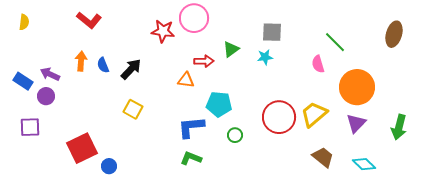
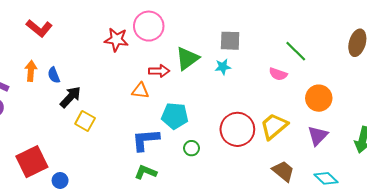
green triangle: (231, 49) -> (187, 58), size x1.4
pink semicircle: (318, 64) -> (278, 74), turned -54
black arrow: (131, 69) -> (70, 97), moved
orange circle: (357, 87) -> (319, 98), size x0.7

